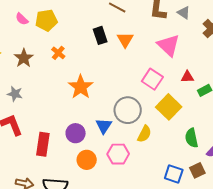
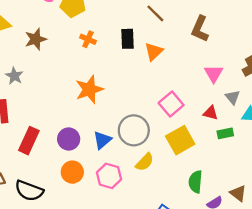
gray triangle: (184, 13) -> (232, 97), moved
pink triangle: (168, 45) -> (214, 74), moved, size x0.7
orange cross: (58, 53) -> (88, 39), moved, turned -32

